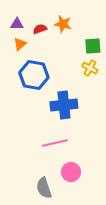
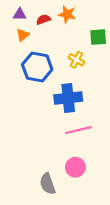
yellow cross: (90, 68) -> (76, 60), moved
pink line: (55, 143) -> (79, 130), moved

